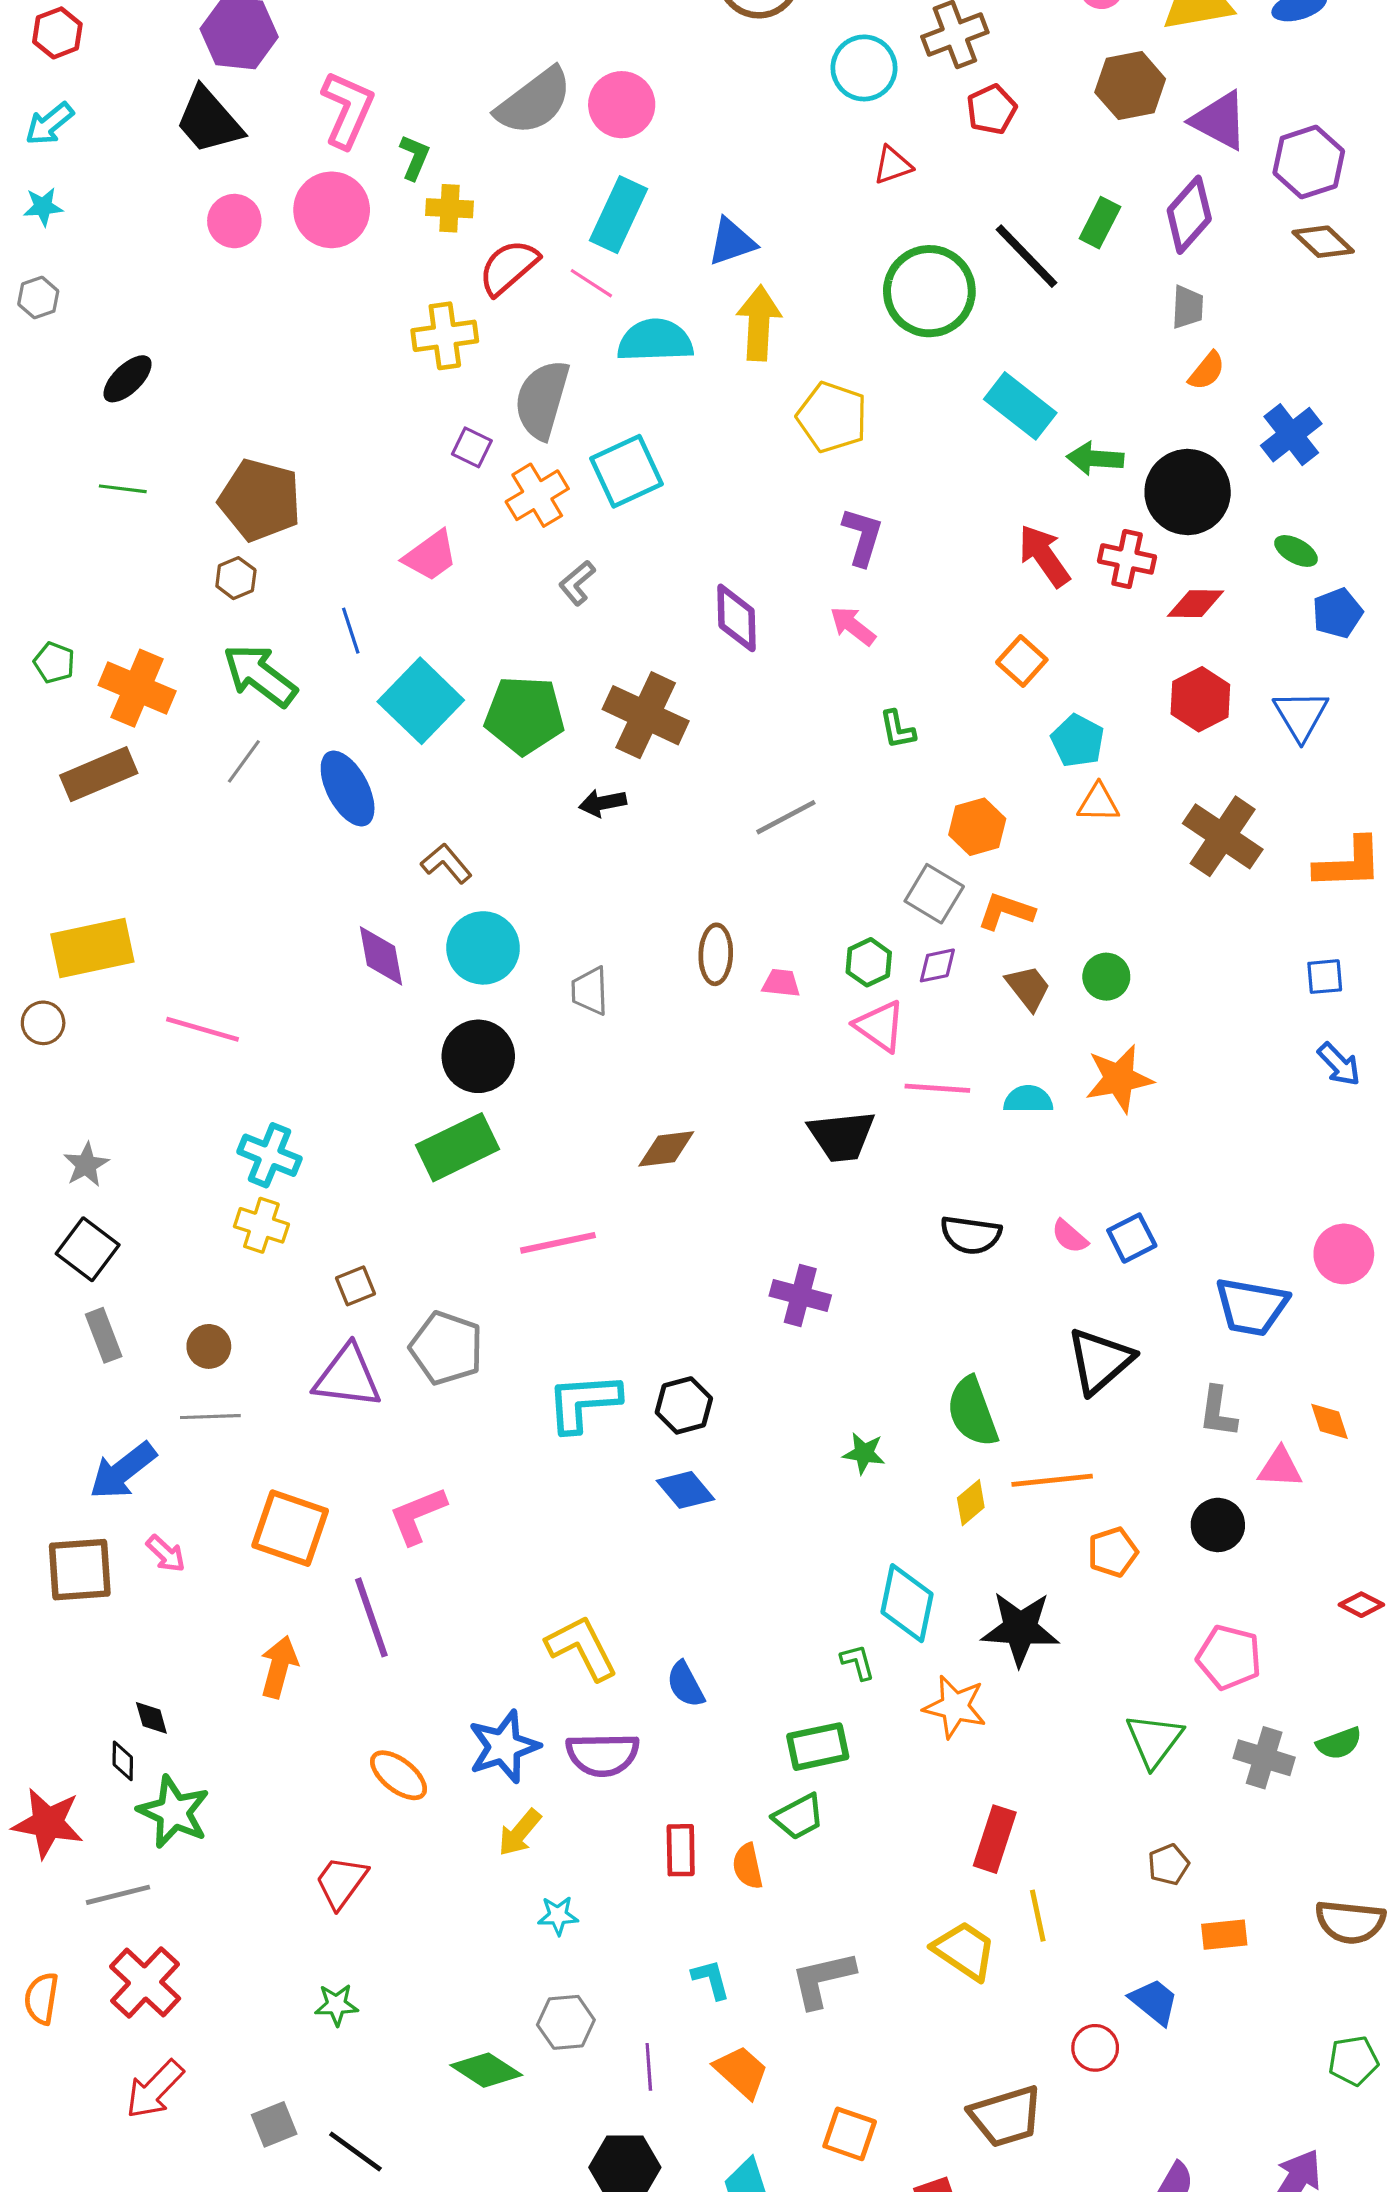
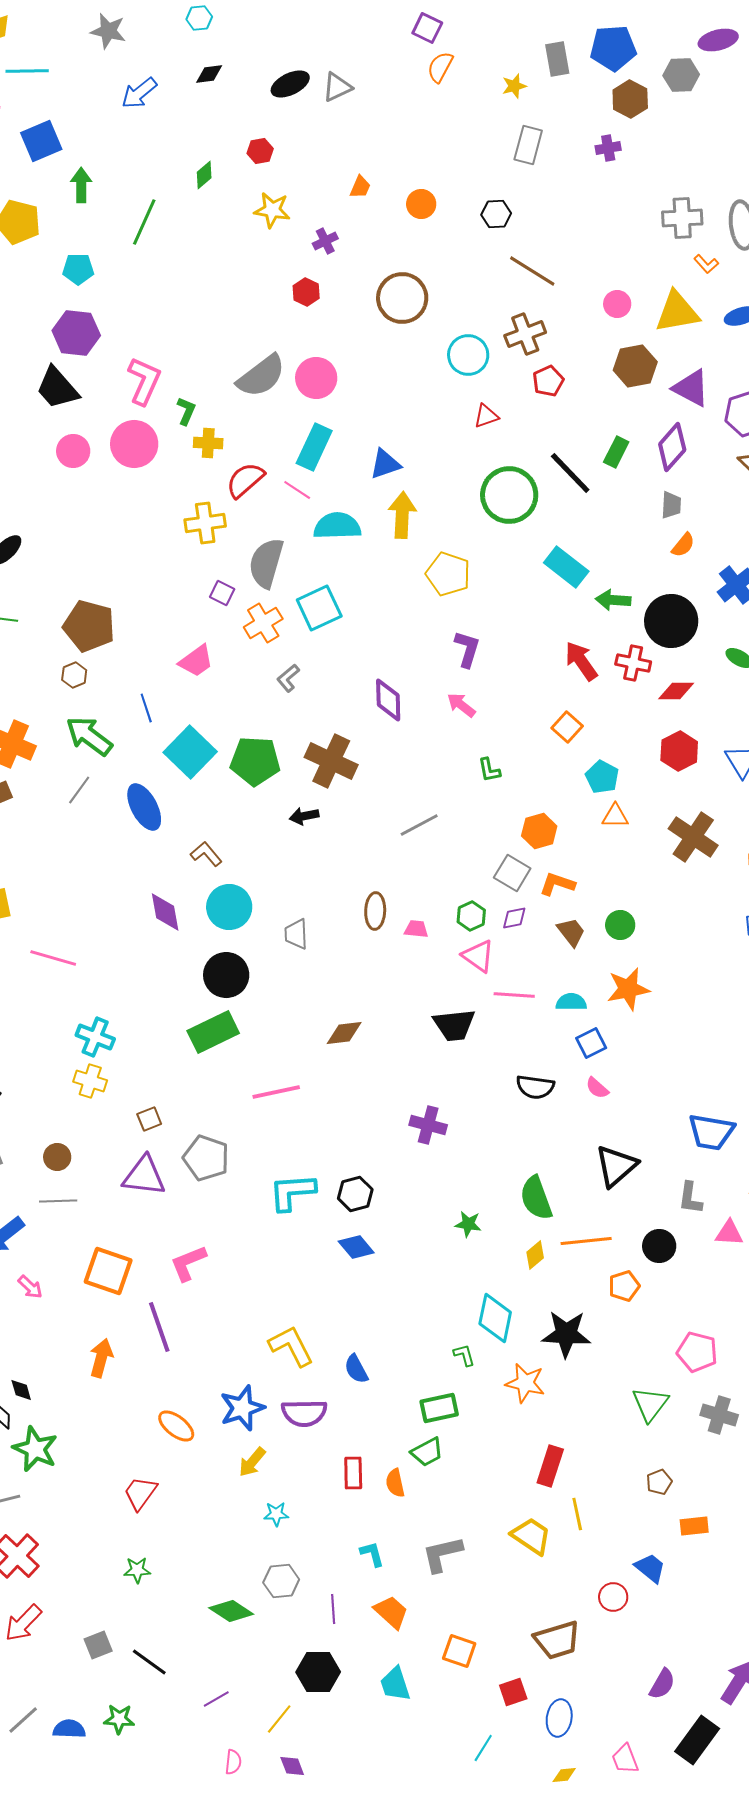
blue square: (1132, 1238) -> (591, 1043), moved
black circle: (1218, 1525) -> (659, 1246), moved

